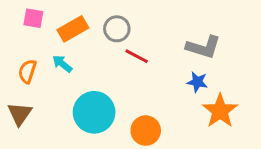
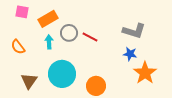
gray circle: (117, 29) -> (69, 33), moved
cyan arrow: (62, 64) -> (49, 42), moved, turned 48
orange semicircle: (27, 71) -> (18, 47), turned -56
brown triangle: (20, 114) -> (29, 81), moved

